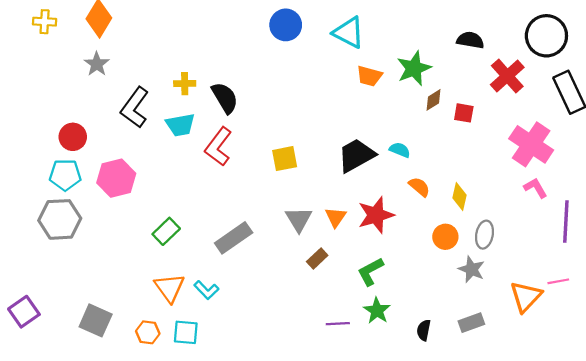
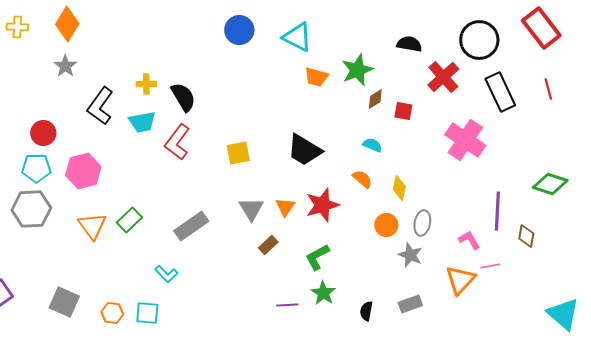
cyan semicircle: (400, 150) -> (372, 145), moved
black trapezoid: (356, 155) -> (304, 150), turned -120
pink L-shape: (536, 188) -> (469, 240), moved
orange triangle: (169, 288) -> (92, 226), moved

